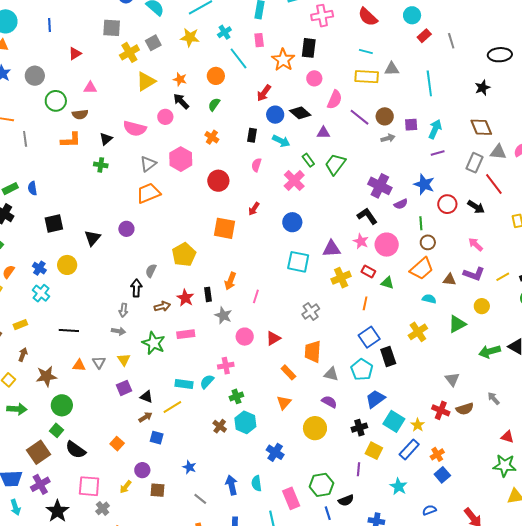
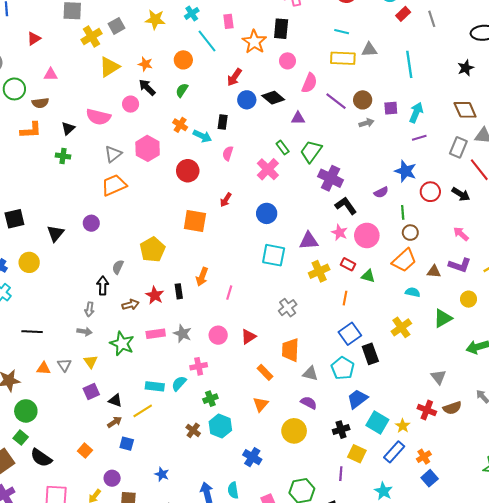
cyan arrow: (281, 141) -> (202, 136), moved
purple cross: (380, 186) -> (331, 178), moved
gray star: (223, 315) -> (182, 334), moved

